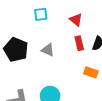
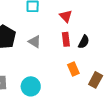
orange rectangle: (91, 72) -> (73, 69), turned 40

